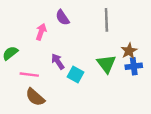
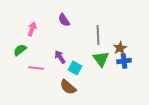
gray line: (106, 20) -> (98, 35), moved
pink arrow: (41, 32) -> (32, 29), moved
brown semicircle: (35, 97) -> (68, 87), moved

